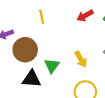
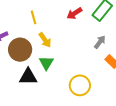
yellow arrow: (81, 59) -> (45, 40), moved

